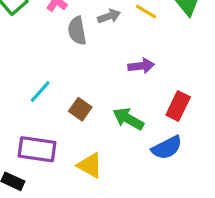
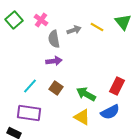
purple arrow: (141, 66) -> (54, 61), moved
cyan line: (40, 92) -> (30, 86), moved
yellow triangle: (90, 165) -> (82, 117), moved

